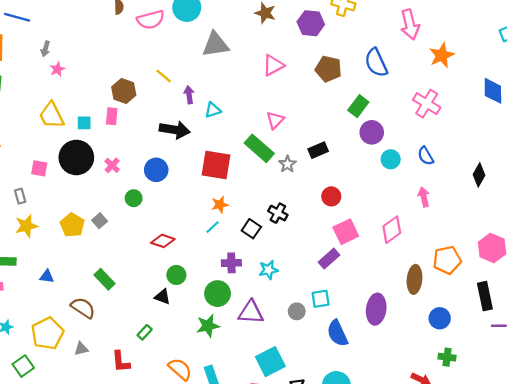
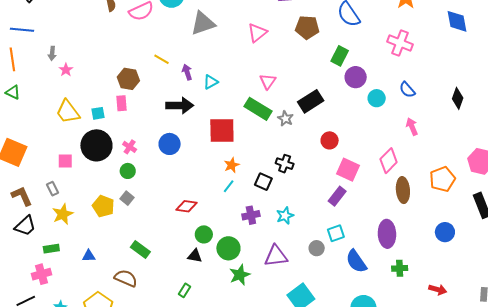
black rectangle: (318, 150) -> (311, 101), size x1.4
green circle: (134, 198) -> (128, 171), moved
pink square: (346, 232) -> (348, 170), turned -30
brown ellipse: (414, 279) -> (403, 190), moved
green circle: (218, 294) -> (228, 248), moved
green cross: (447, 357) -> (400, 268), moved

